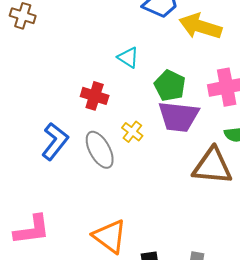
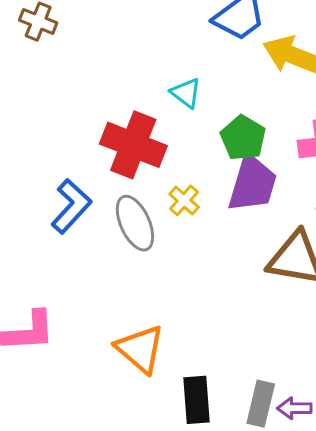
red cross: (95, 96) -> (133, 145), size x1.6
purple trapezoid: (179, 117) -> (252, 184), turned -84

